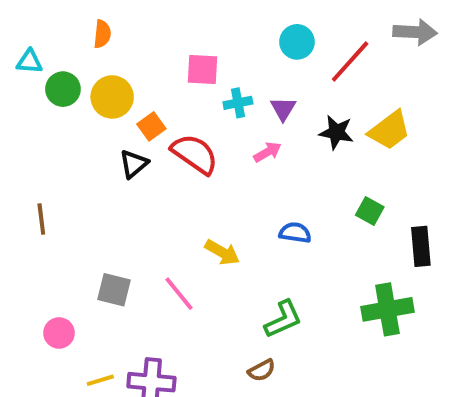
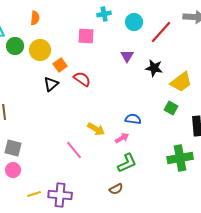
cyan cross: (238, 103) -> (104, 14), moved
yellow trapezoid: (389, 130) -> (181, 82), moved
pink arrow: (267, 152) -> (122, 138), moved
red semicircle: (195, 154) -> (82, 79), size x0.7
gray square: (114, 290) -> (13, 148), moved

